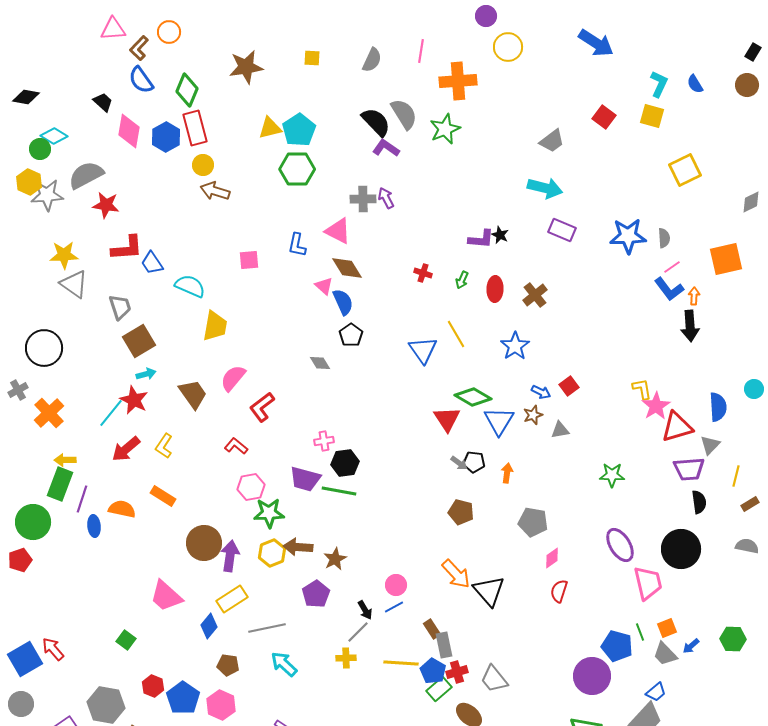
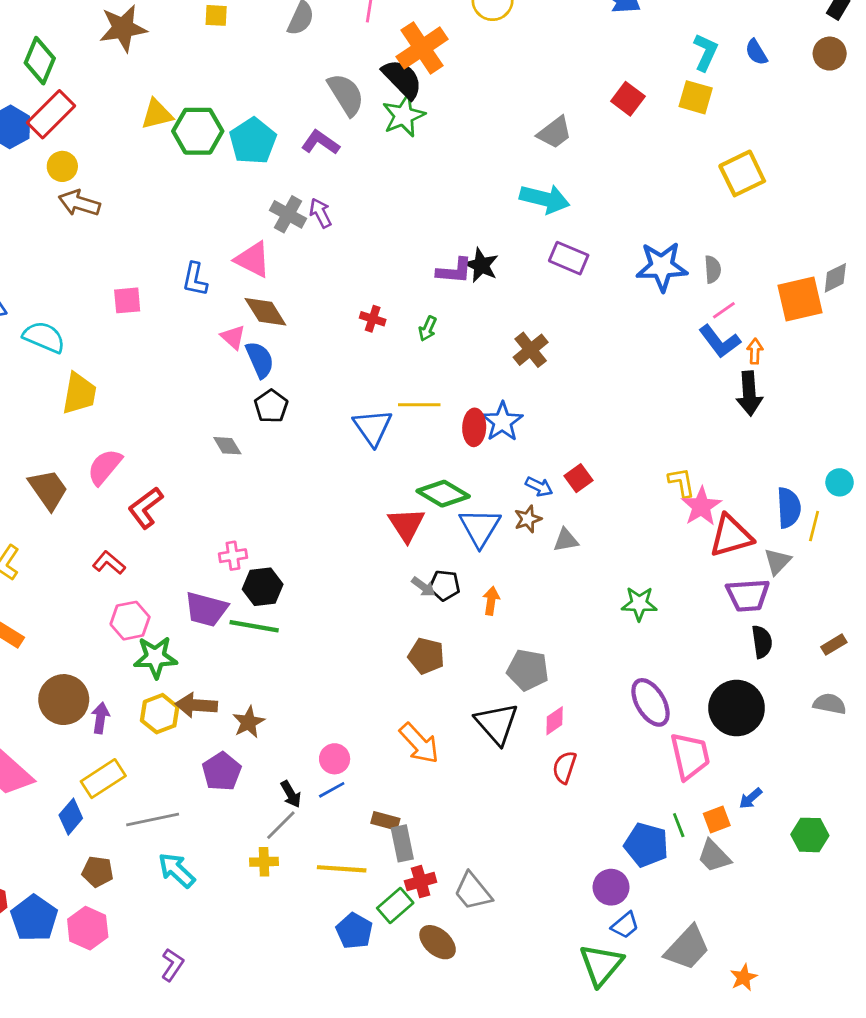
orange cross: (458, 81) -> (422, 48), turned -30
black semicircle: (376, 122) -> (402, 79), moved
red rectangle: (195, 128) -> (51, 114), turned 60
cyan pentagon: (299, 130) -> (253, 141), moved
green hexagon: (297, 169) -> (198, 131), moved
gray cross: (363, 199) -> (288, 214), turned 30
gray diamond: (751, 202) -> (835, 278), moved
black star: (500, 235) -> (481, 265), size x1.4
red ellipse: (495, 289) -> (474, 427), moved
yellow line: (456, 334) -> (419, 405), turned -60
yellow line: (736, 476) -> (814, 526), moved
purple arrow: (230, 556) -> (100, 718), size x0.7
black triangle: (489, 591) -> (497, 724), moved
brown rectangle: (432, 629) -> (385, 821), turned -42
blue arrow: (691, 646) -> (751, 798), moved
blue pentagon: (433, 671) -> (354, 931), moved
purple circle: (592, 676) -> (611, 887), size x0.7
blue trapezoid: (656, 692) -> (625, 925), moved

